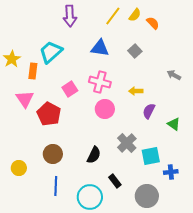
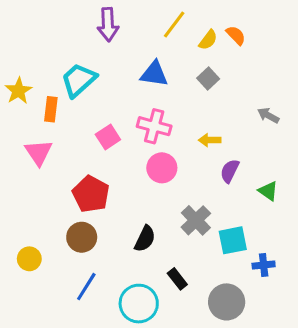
yellow semicircle: (135, 15) -> (208, 40), moved
red pentagon: (49, 114) -> (91, 194), moved
blue line: (56, 186) -> (86, 287), turned 30

